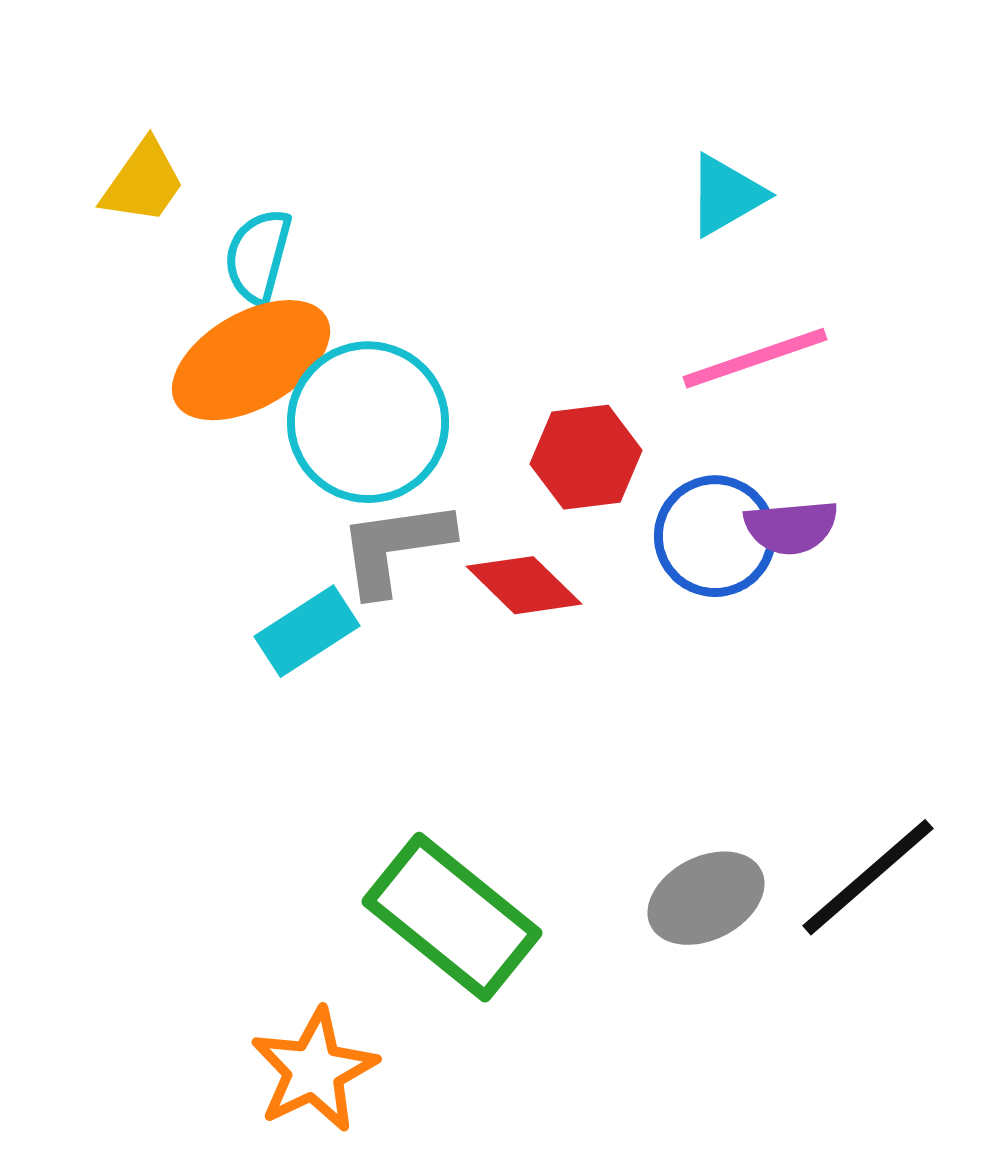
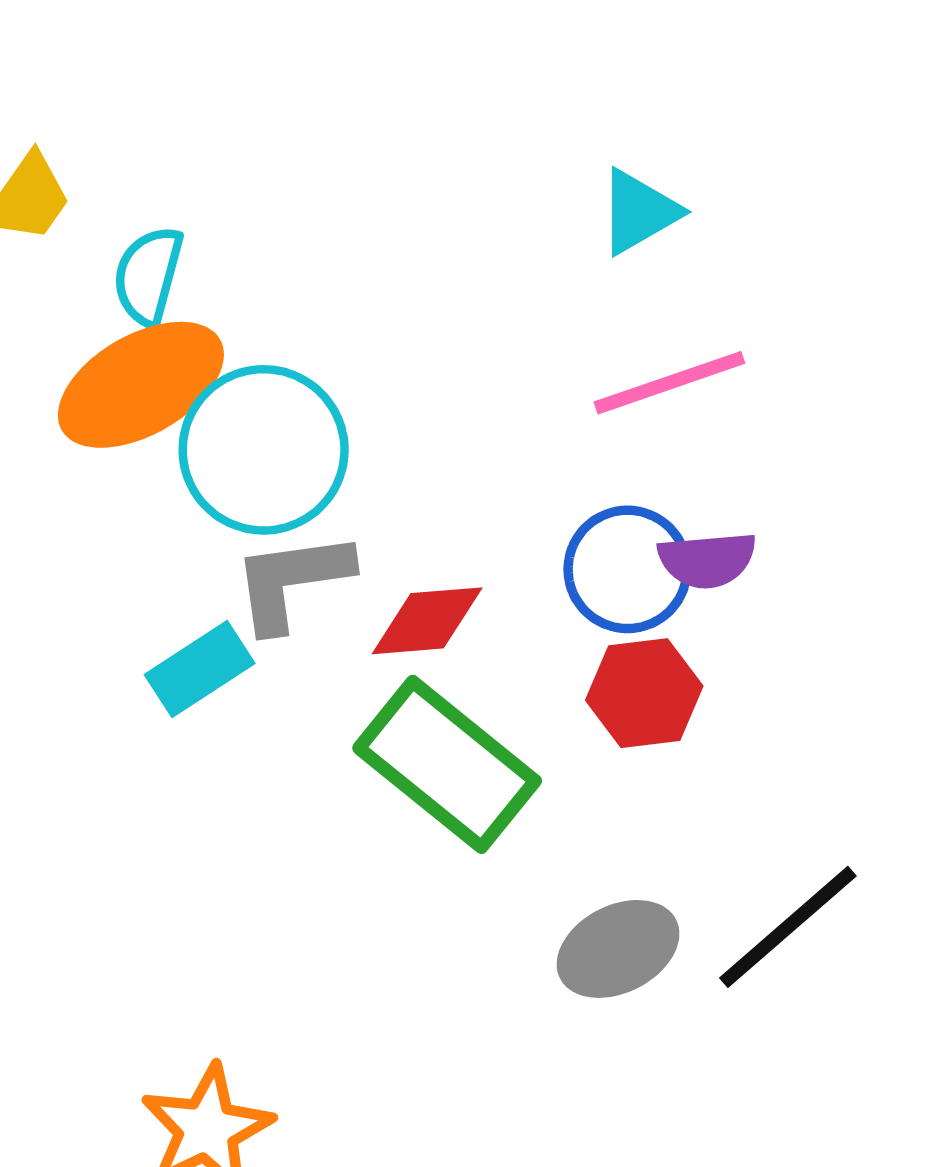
red hexagon: (586, 457) -> (644, 693), moved
red diamond: (524, 585) -> (427, 621), turned -49
green rectangle: (452, 917) -> (447, 764), moved

